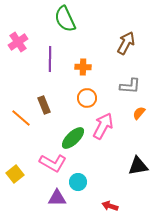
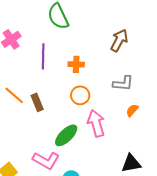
orange line: (21, 118) -> (14, 95), moved
pink arrow: (103, 126) -> (96, 123), turned -44

